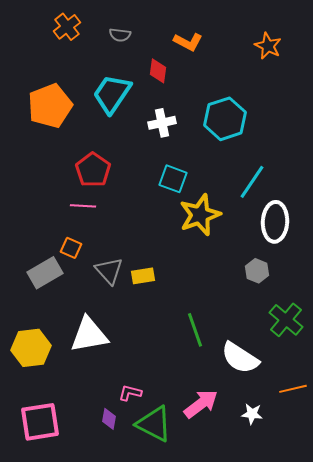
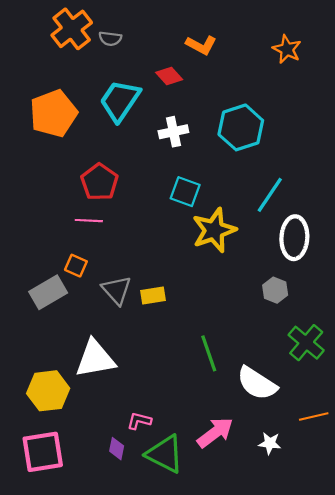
orange cross: (67, 27) -> (72, 29), size x1.4
gray semicircle: (120, 35) -> (110, 39), moved
red diamond: (158, 71) -> (169, 76), turned -50
yellow hexagon: (31, 348) -> (48, 391), moved

